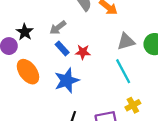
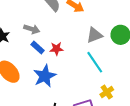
gray arrow: (58, 28) -> (32, 29), turned -119

